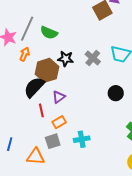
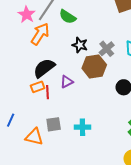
orange arrow: (25, 54) -> (40, 34), size x1.6
brown hexagon: (47, 70) -> (94, 66), moved
orange rectangle: (59, 122) -> (38, 87), moved

